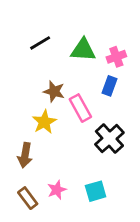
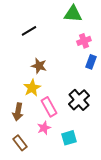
green triangle: (83, 50) -> (73, 14), moved
blue rectangle: (109, 86) -> (91, 62), moved
pink rectangle: (80, 108) -> (49, 107), moved
pink star: (57, 190) -> (44, 128), moved

